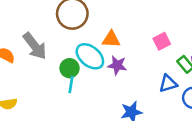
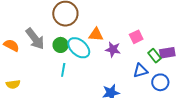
purple star: (117, 65) -> (113, 49), moved
green circle: (69, 68) -> (61, 45), moved

